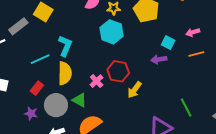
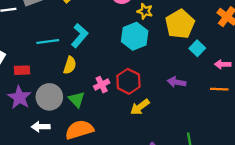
cyan square: (168, 43) -> (197, 48), moved
yellow semicircle: (65, 73) -> (70, 65), size x0.7
red rectangle: (37, 88) -> (22, 70), moved, turned 32
purple star: (31, 113) -> (19, 97), size x1.5

